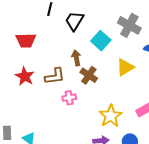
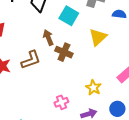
pink cross: (69, 98) -> (61, 102), moved
yellow star: (111, 116) -> (93, 88), size x0.7

